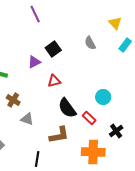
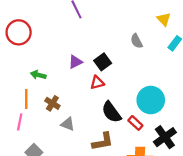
black square: (53, 49) -> (103, 62), moved
cyan circle: (103, 97) -> (151, 100), size x1.6
black cross: (116, 131) -> (165, 137), size x1.5

